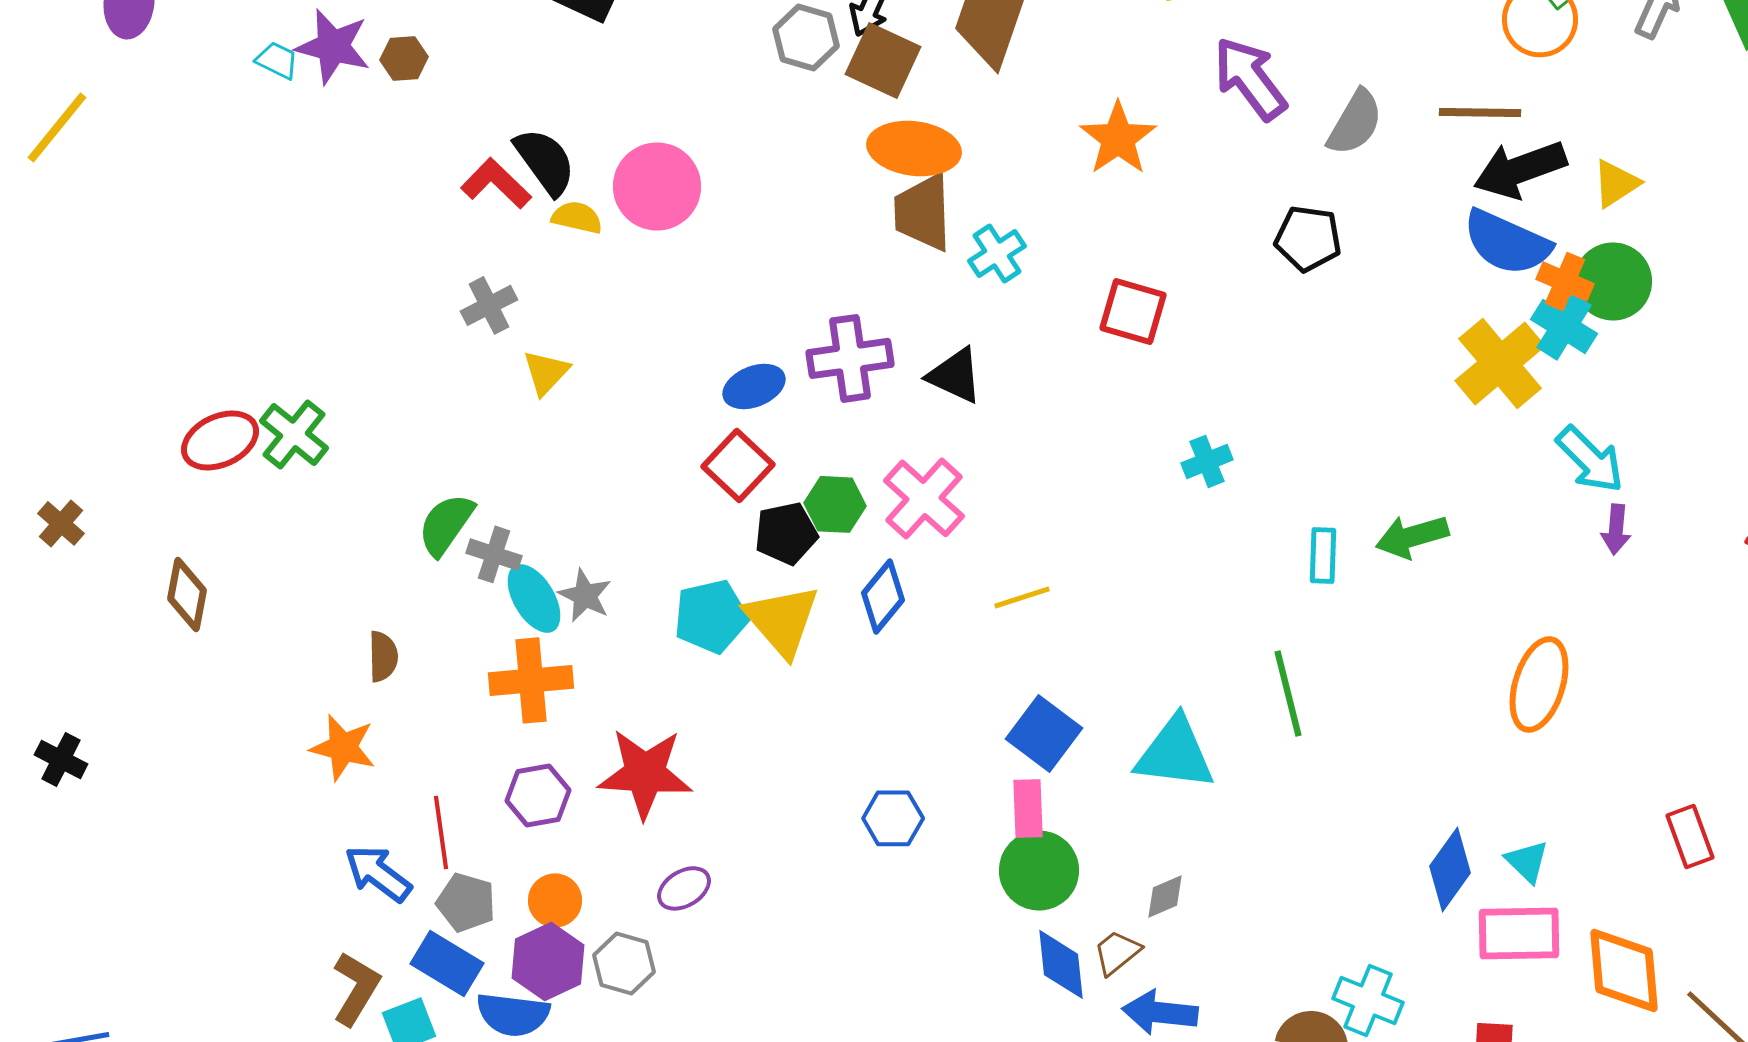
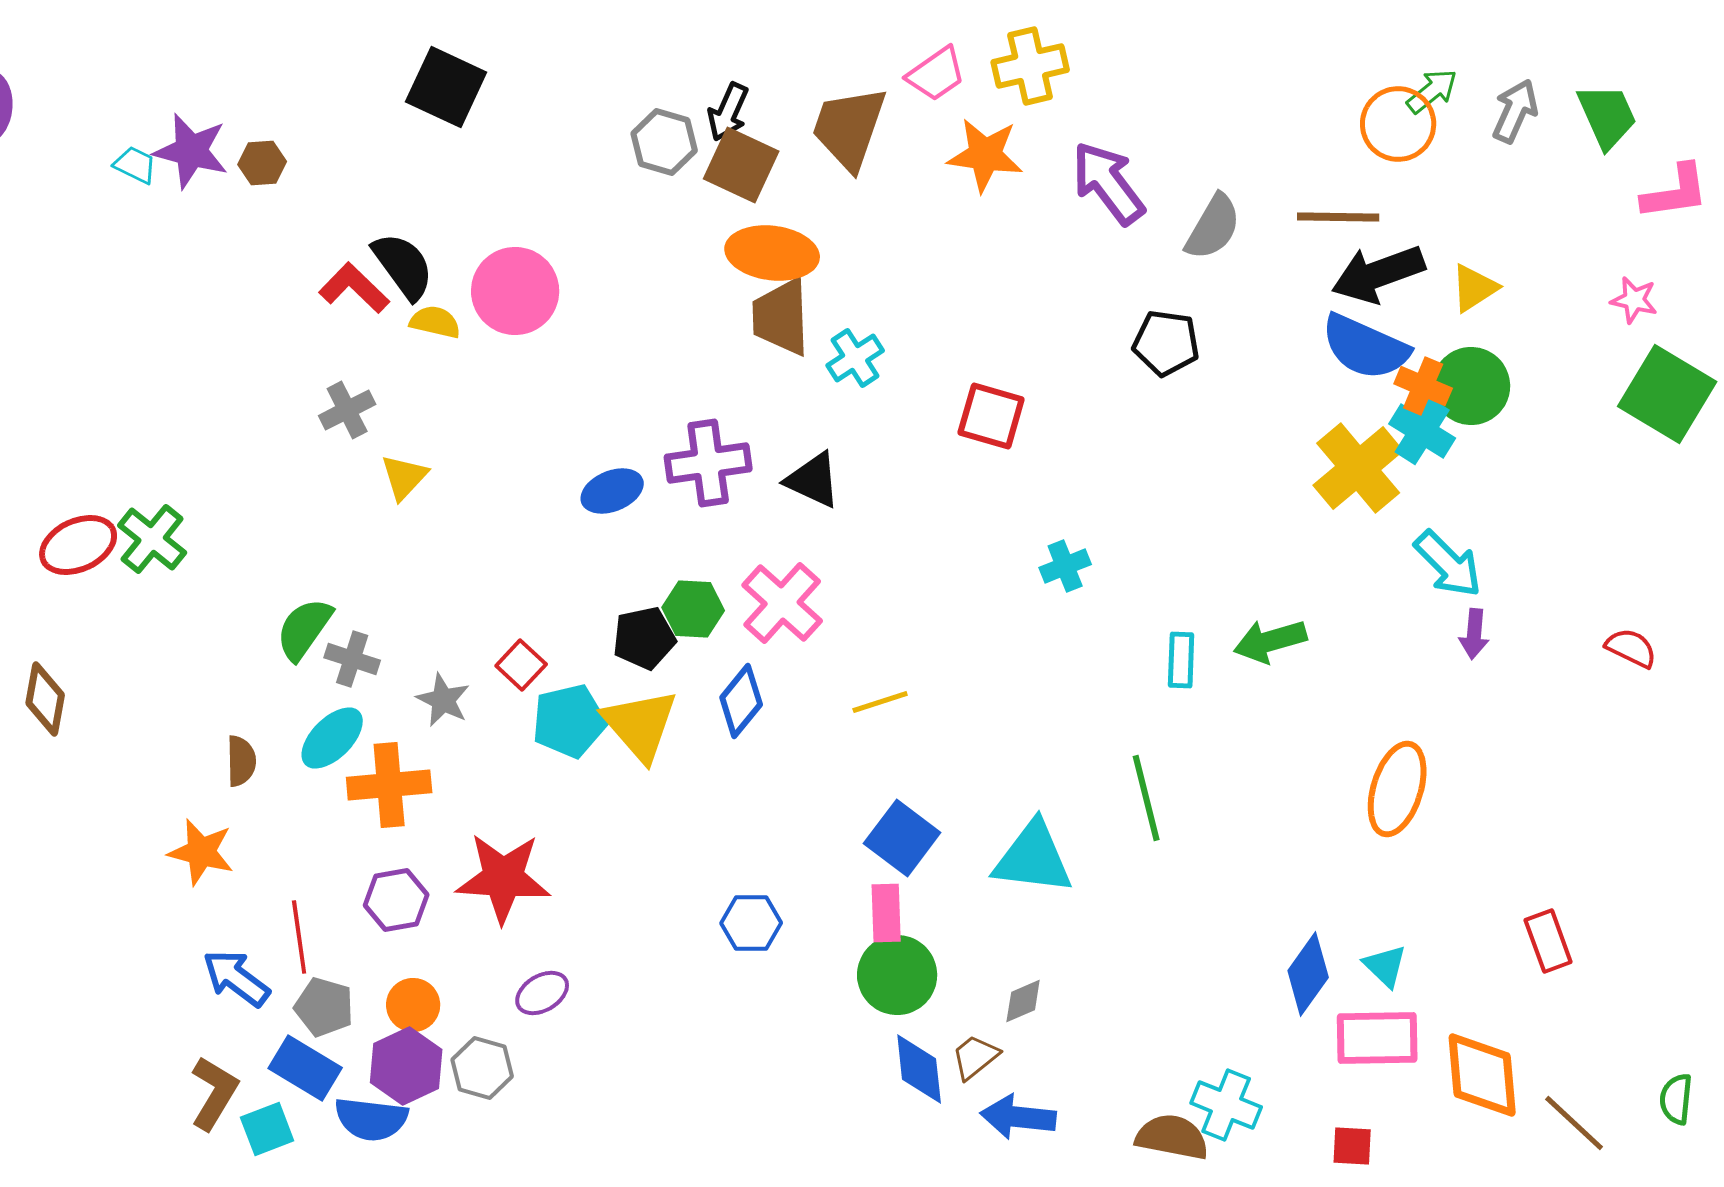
orange star: (1118, 138) -> (985, 155), moved, turned -30
red square: (738, 465) -> (521, 665), moved, size x0.7
cyan ellipse: (534, 598) -> (332, 738), moved, turned 76

